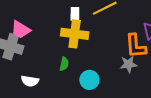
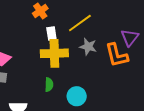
gray star: (128, 64) -> (88, 47), moved, turned 30

